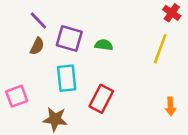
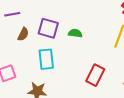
purple line: (38, 21) -> (12, 14), moved, turned -56
red rectangle: (101, 99) -> (95, 75), moved

